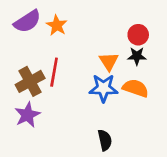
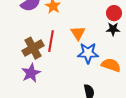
orange triangle: (109, 61) -> (78, 33), moved
orange semicircle: (136, 88) -> (111, 65), moved

